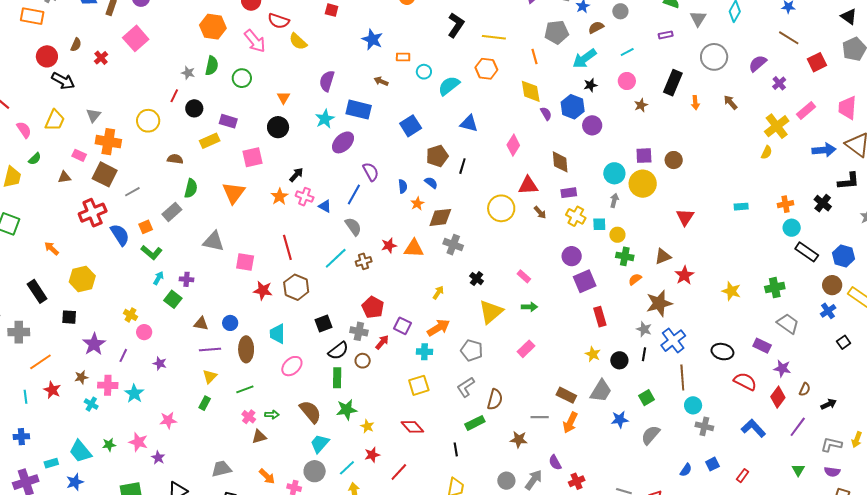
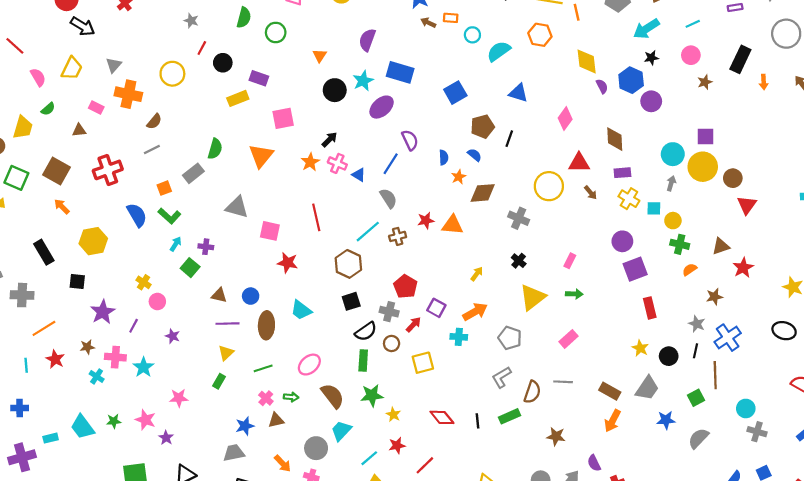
orange line: (535, 57) -> (577, 12), moved
gray star: (188, 73) -> (191, 21), moved
brown arrow: (381, 81) -> (428, 23), moved
black circle: (278, 127) -> (335, 90), moved
brown semicircle: (175, 159) -> (154, 121), moved, turned 119
brown circle: (674, 160) -> (733, 178), moved
brown square: (105, 174) -> (56, 171), moved
blue semicircle: (120, 235) -> (137, 215), moved
gray cross: (453, 245) -> (519, 218), moved
pink rectangle: (524, 276) -> (570, 261), turned 72
brown hexagon: (296, 287) -> (348, 264), moved
brown star: (659, 303) -> (714, 297), size x0.6
cyan trapezoid: (277, 334) -> (301, 310), turned -55
black ellipse: (722, 352) -> (784, 331), moved
pink ellipse: (292, 366) -> (309, 365), moved
brown line: (682, 377) -> (715, 375), moved
yellow square: (419, 385) -> (423, 363), moved
gray line: (540, 417) -> (563, 382), moved
black line: (456, 449) -> (477, 421), moved
gray circle: (315, 471) -> (316, 448), moved
blue star: (75, 482) -> (245, 426), moved

